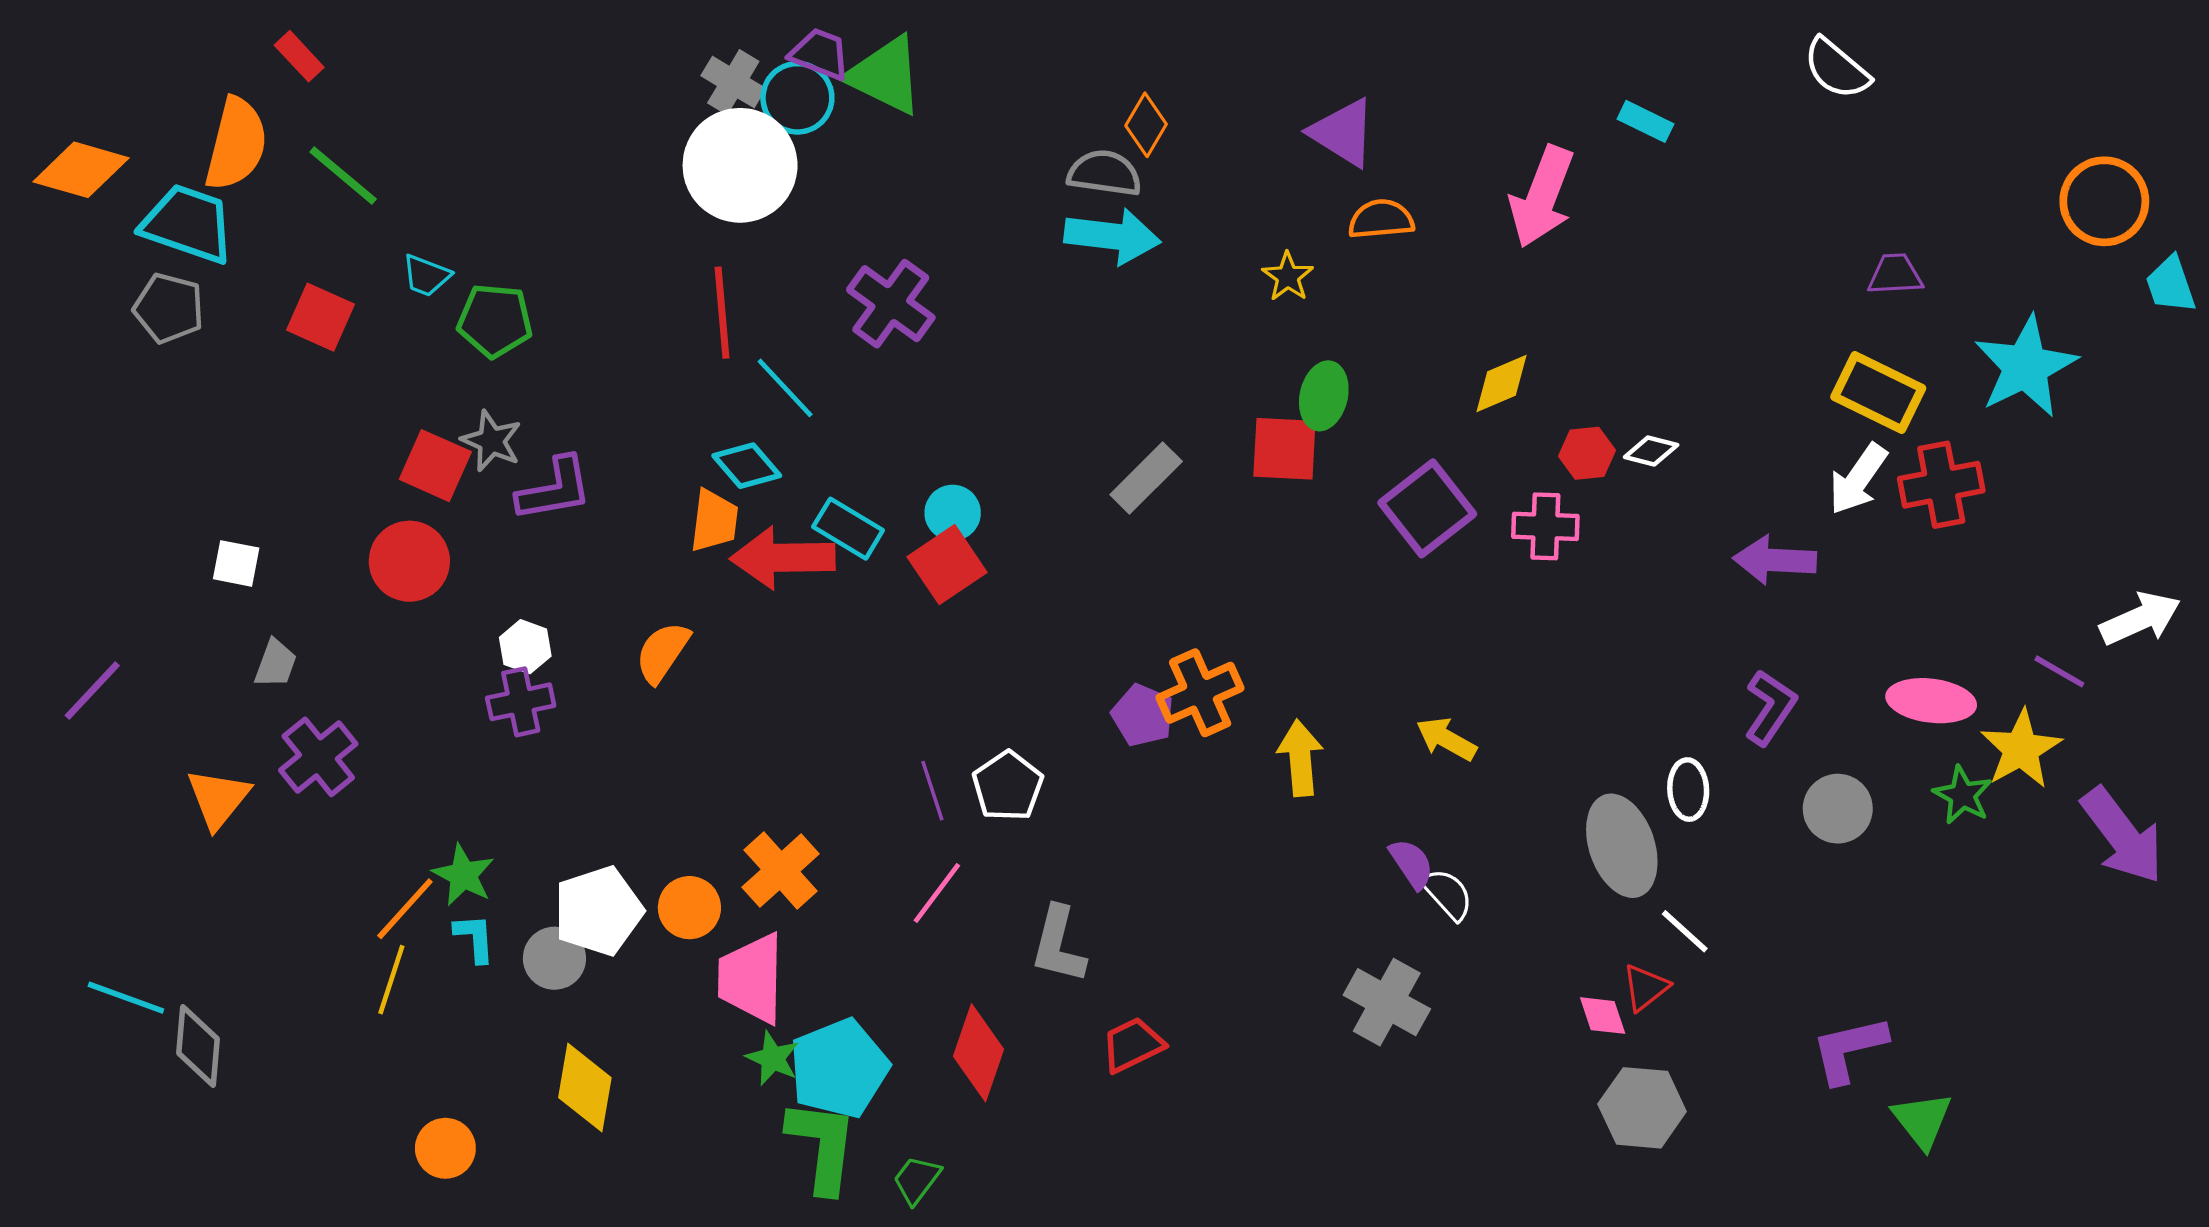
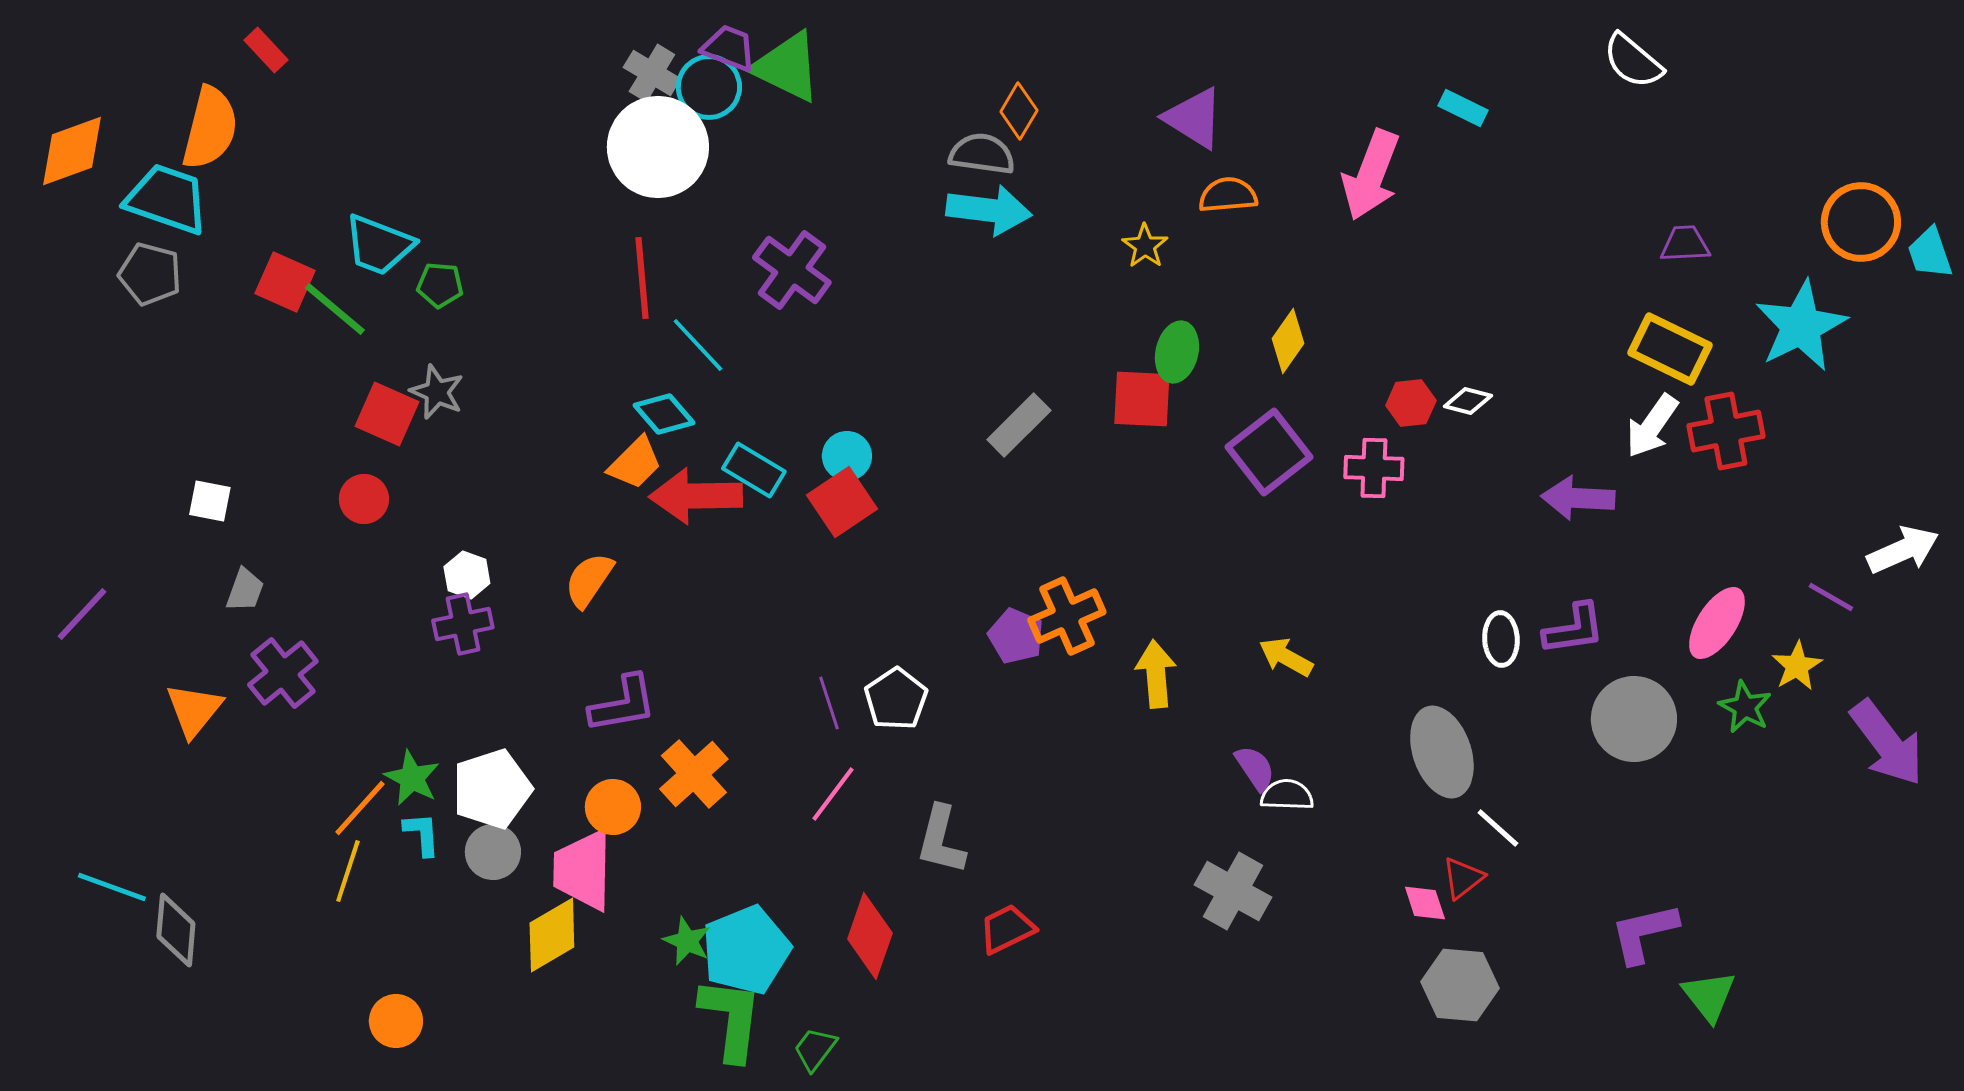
orange diamond: (81, 170) -> (72, 151), turned -36
green line: (343, 175) -> (335, 309), moved
orange circle: (2104, 201) -> (1861, 222), moved
cyan trapezoid: (426, 276) -> (379, 245), size x1.6
green pentagon: (495, 321) -> (440, 285), size x0.7
yellow diamond: (1501, 383) -> (1288, 341), moved, turned -32
purple L-shape: (554, 489) -> (623, 704), moved
orange trapezoid: (714, 521) -> (635, 463), turned 38
red circle: (409, 561) -> (364, 499), size x0.7
pink ellipse: (1931, 701) -> (1717, 623), turned -64
purple L-shape: (1770, 707) -> (1574, 629), turned 48
yellow star: (2021, 749) -> (1797, 666), size x0.7
white ellipse: (1688, 790) -> (1501, 639), moved
gray circle: (1838, 809) -> (1634, 719), size x1.4
white semicircle: (1447, 894) -> (1287, 795), turned -46
white pentagon: (598, 911) -> (492, 789), moved
pink trapezoid: (751, 978) -> (583, 870), moved
yellow diamond: (585, 1088) -> (552, 935), moved, turned 50

